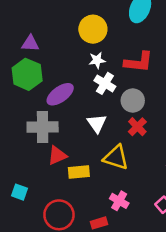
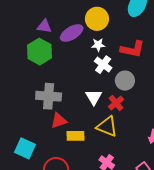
purple ellipse: (60, 94) -> (72, 33), moved
red cross: (137, 127) -> (116, 103), moved
cyan square: (19, 192) -> (25, 148), size x1.5

